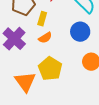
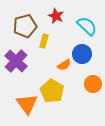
orange semicircle: (45, 38) -> (64, 65), moved

